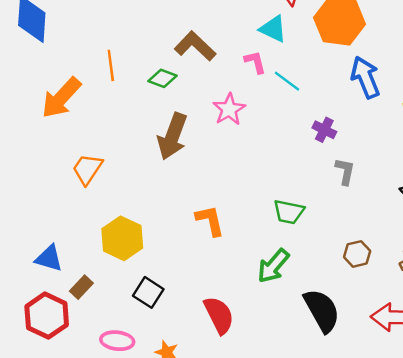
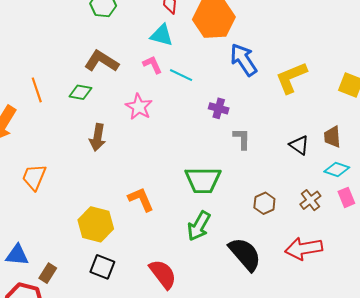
brown arrow: (172, 136) -> (97, 137), size x0.7
green trapezoid: (289, 212) -> (203, 180), size x1.4
yellow hexagon: (122, 238) -> (96, 224), moved

